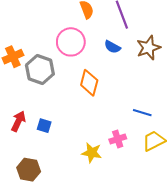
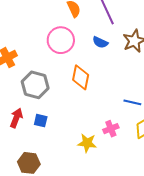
gray hexagon: (40, 70) -> (35, 85), moved

